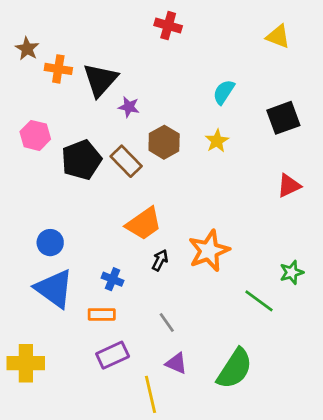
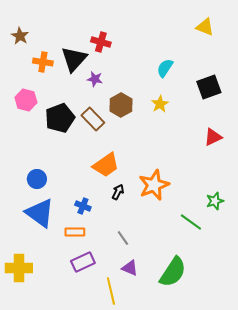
red cross: (168, 26) -> (101, 42), moved
orange cross: (58, 69) -> (43, 62), moved

